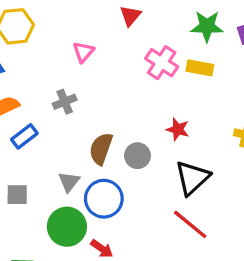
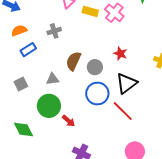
yellow rectangle: (200, 68) -> (90, 11), moved
gray triangle: (69, 182) -> (53, 79), turned 40
gray square: (17, 195) -> (21, 84), turned -32
blue circle: (104, 199) -> (97, 94), moved

